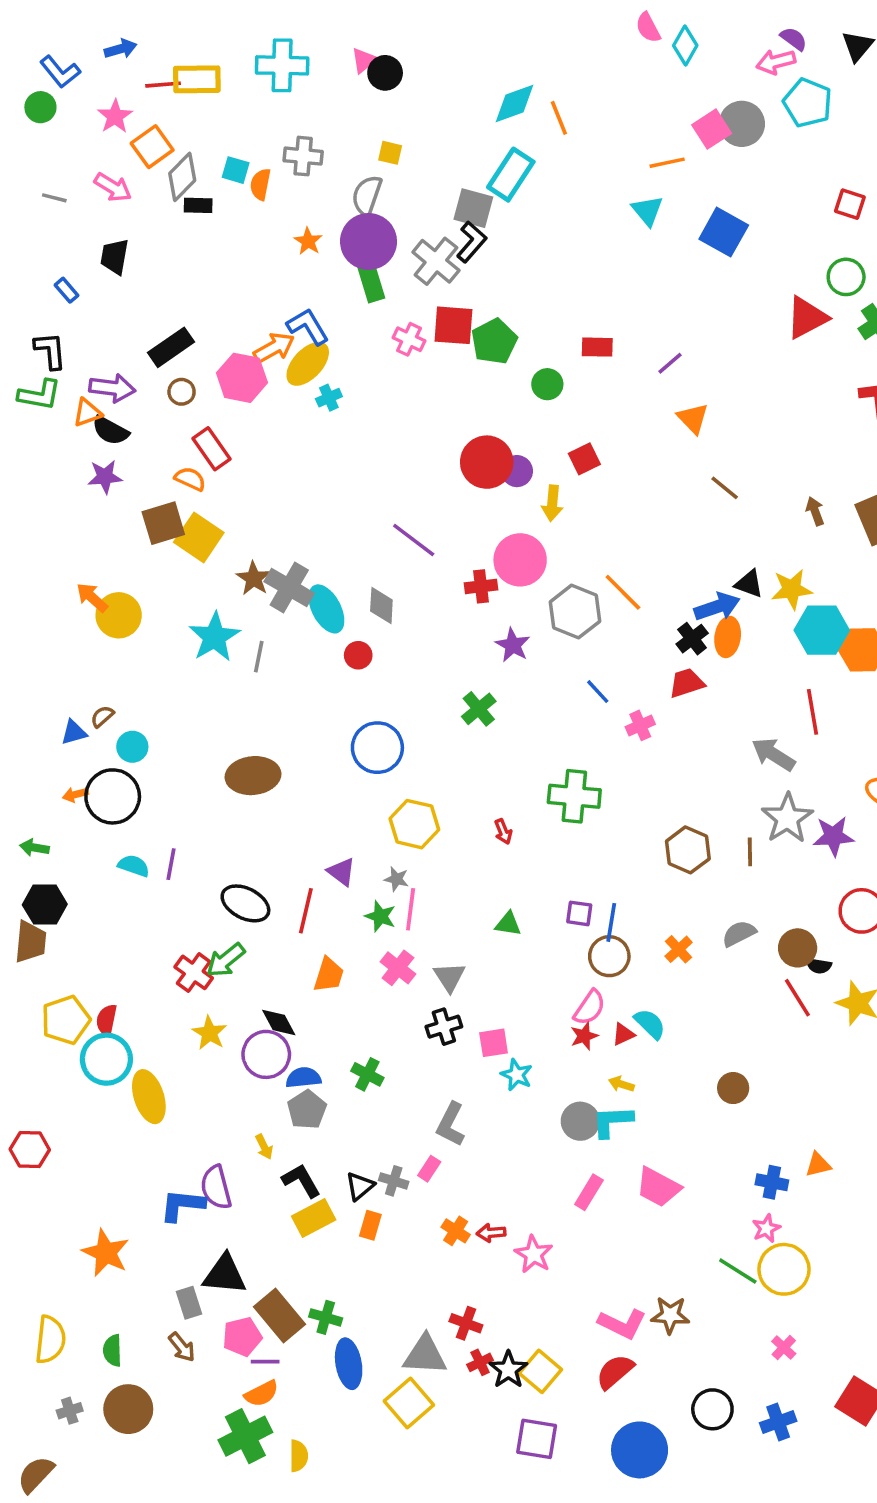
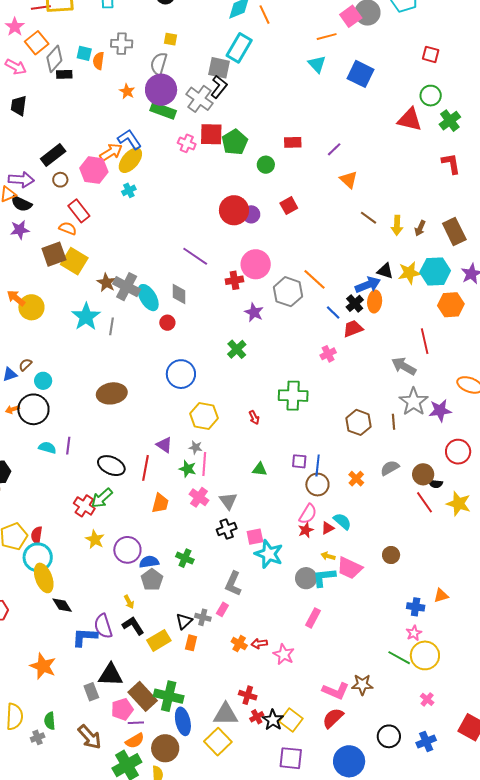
green rectangle: (370, 279) -> (163, 111), turned -50
red triangle: (807, 318) -> (410, 120), turned 44
cyan cross: (329, 398) -> (129, 190), moved
yellow arrow: (552, 503) -> (397, 225), moved
brown arrow: (815, 511) -> (420, 228), turned -133
cyan hexagon: (822, 630) -> (435, 272), moved
blue line: (598, 692) -> (333, 313), moved
black diamond: (279, 1023) -> (62, 605), moved
cyan star: (517, 1075) -> (269, 554), size x1.6
yellow ellipse: (149, 1097) -> (44, 578), moved
black L-shape: (301, 1181) -> (133, 626), moved
pink trapezoid: (658, 1187) -> (350, 568), moved
green cross: (326, 1317) -> (169, 696), size x1.6
brown arrow: (182, 1347) -> (90, 737), moved, size x1.5
brown circle: (128, 1409) -> (165, 748), moved
gray cross: (70, 1411) -> (38, 737), moved

